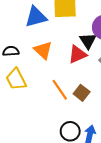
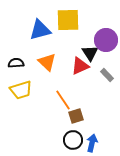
yellow trapezoid: (16, 79) -> (21, 90), turned -80
brown square: (82, 93) -> (76, 116), moved, turned 35

